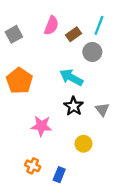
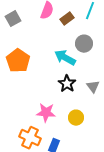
gray circle: (92, 52) -> (84, 44), moved
pink star: (41, 126) -> (46, 113), moved
orange cross: (33, 166) -> (30, 138), size x1.5

